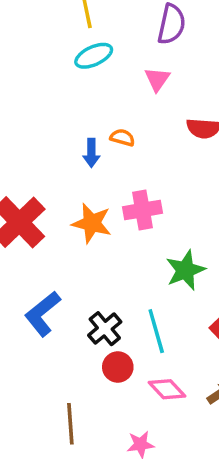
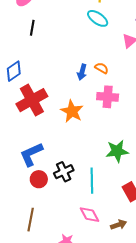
cyan ellipse: (94, 56) -> (98, 18), turned 45
pink cross: (142, 210) -> (108, 97), moved
red circle: (118, 367) -> (39, 179), moved

